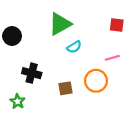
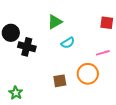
green triangle: (60, 24) -> (55, 22), size x0.7
black cross: (32, 73) -> (27, 47), moved

